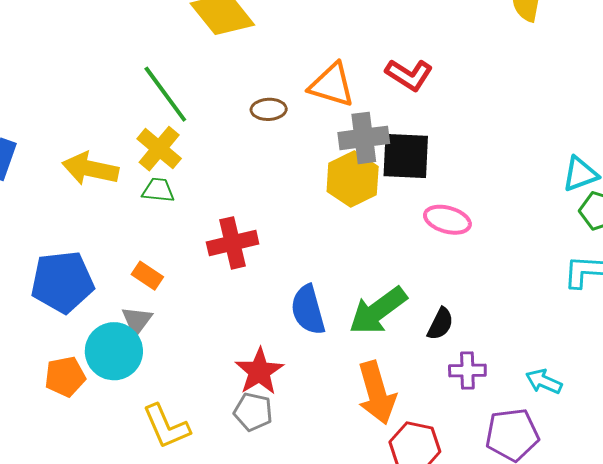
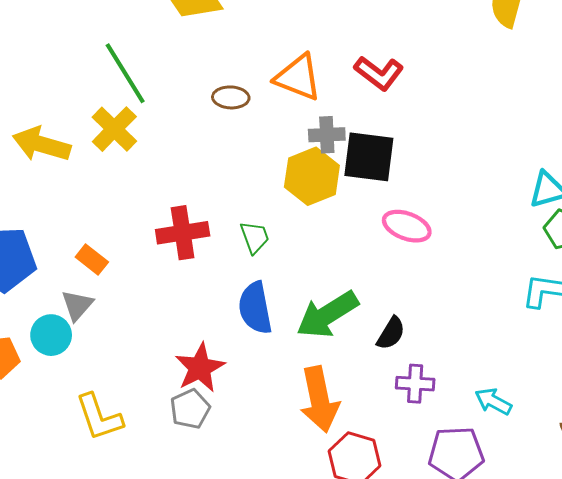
gray cross: (364, 138) -> (327, 135), size x0.7
green trapezoid: (158, 190) -> (255, 237), moved, turned 60
cyan circle: (114, 351) -> (51, 335), size x0.7
gray pentagon: (253, 412) -> (190, 409), turned 30

